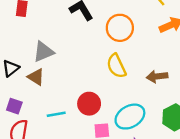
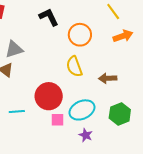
red circle: (89, 104) -> (49, 96), size x1.4
cyan line: (56, 114) -> (17, 112), moved

